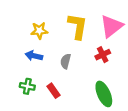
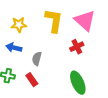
pink triangle: (111, 26) -> (85, 21), turned -40
gray semicircle: (66, 61) -> (37, 59), moved

